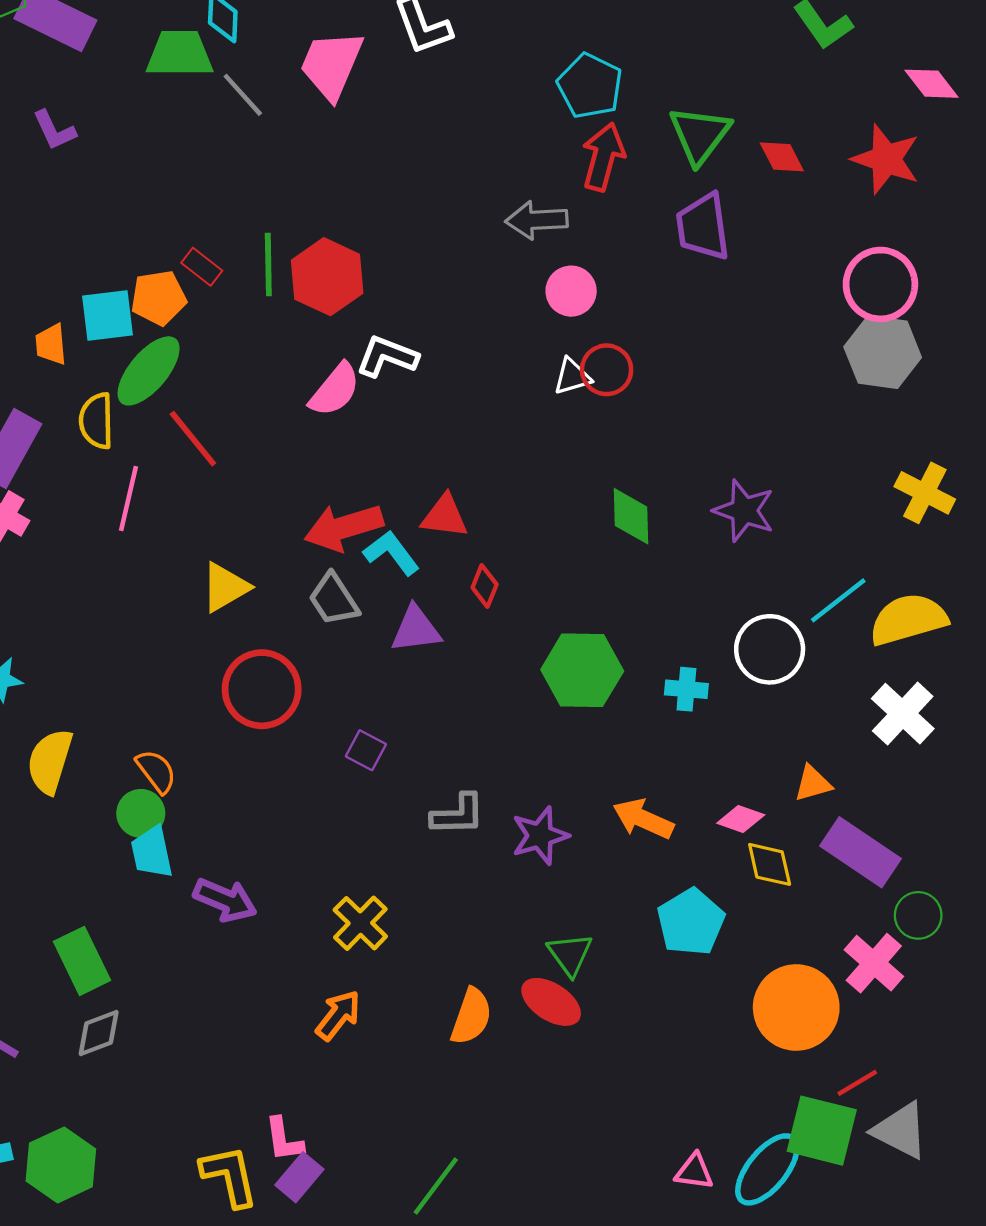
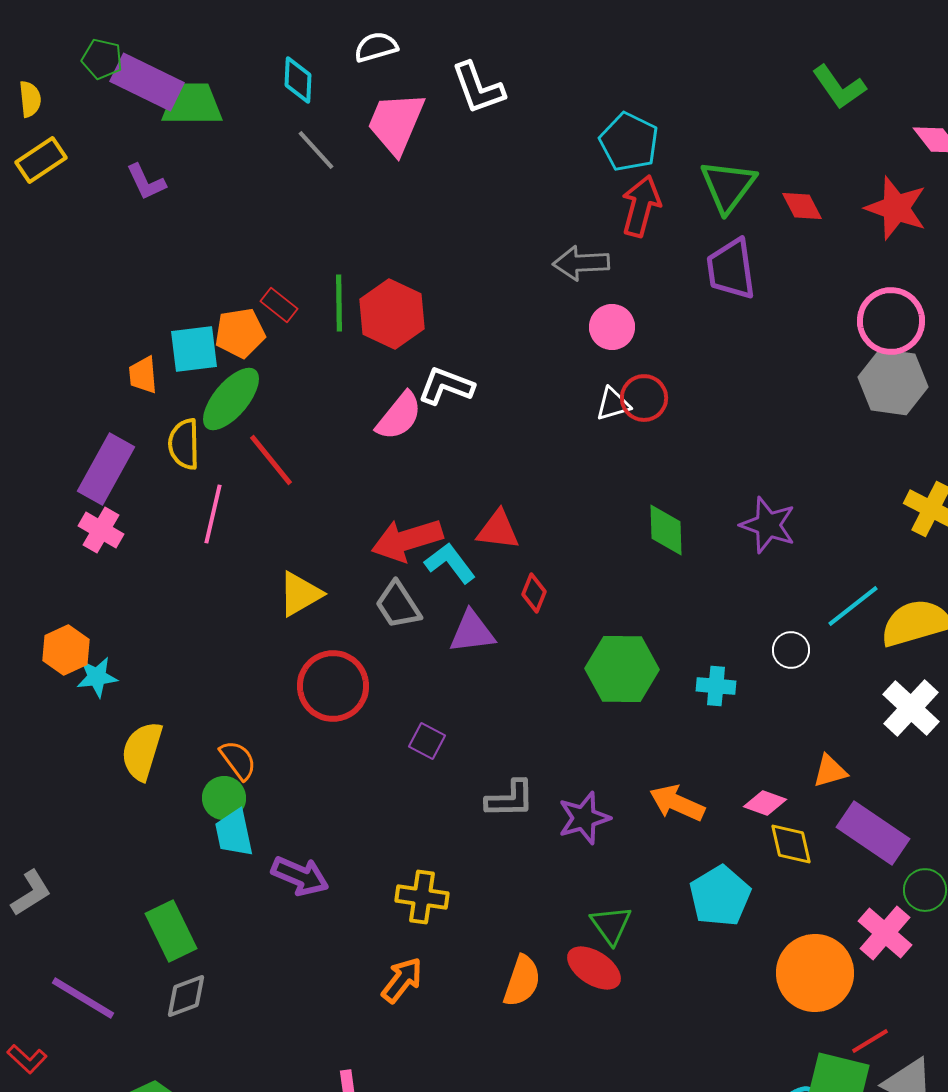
green trapezoid: (180, 54) -> (192, 104), moved
white circle: (770, 649) -> (791, 650), size x0.6
yellow cross: (360, 923) -> (422, 897), turned -36

